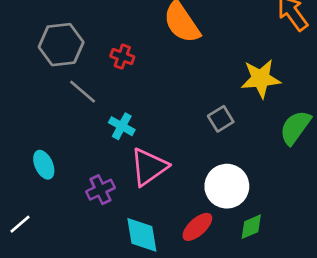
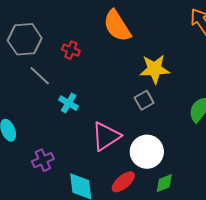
yellow star: (261, 79) -> (155, 69), moved
pink triangle: (149, 167) -> (106, 136), moved
purple cross: (100, 190) -> (43, 160), moved

